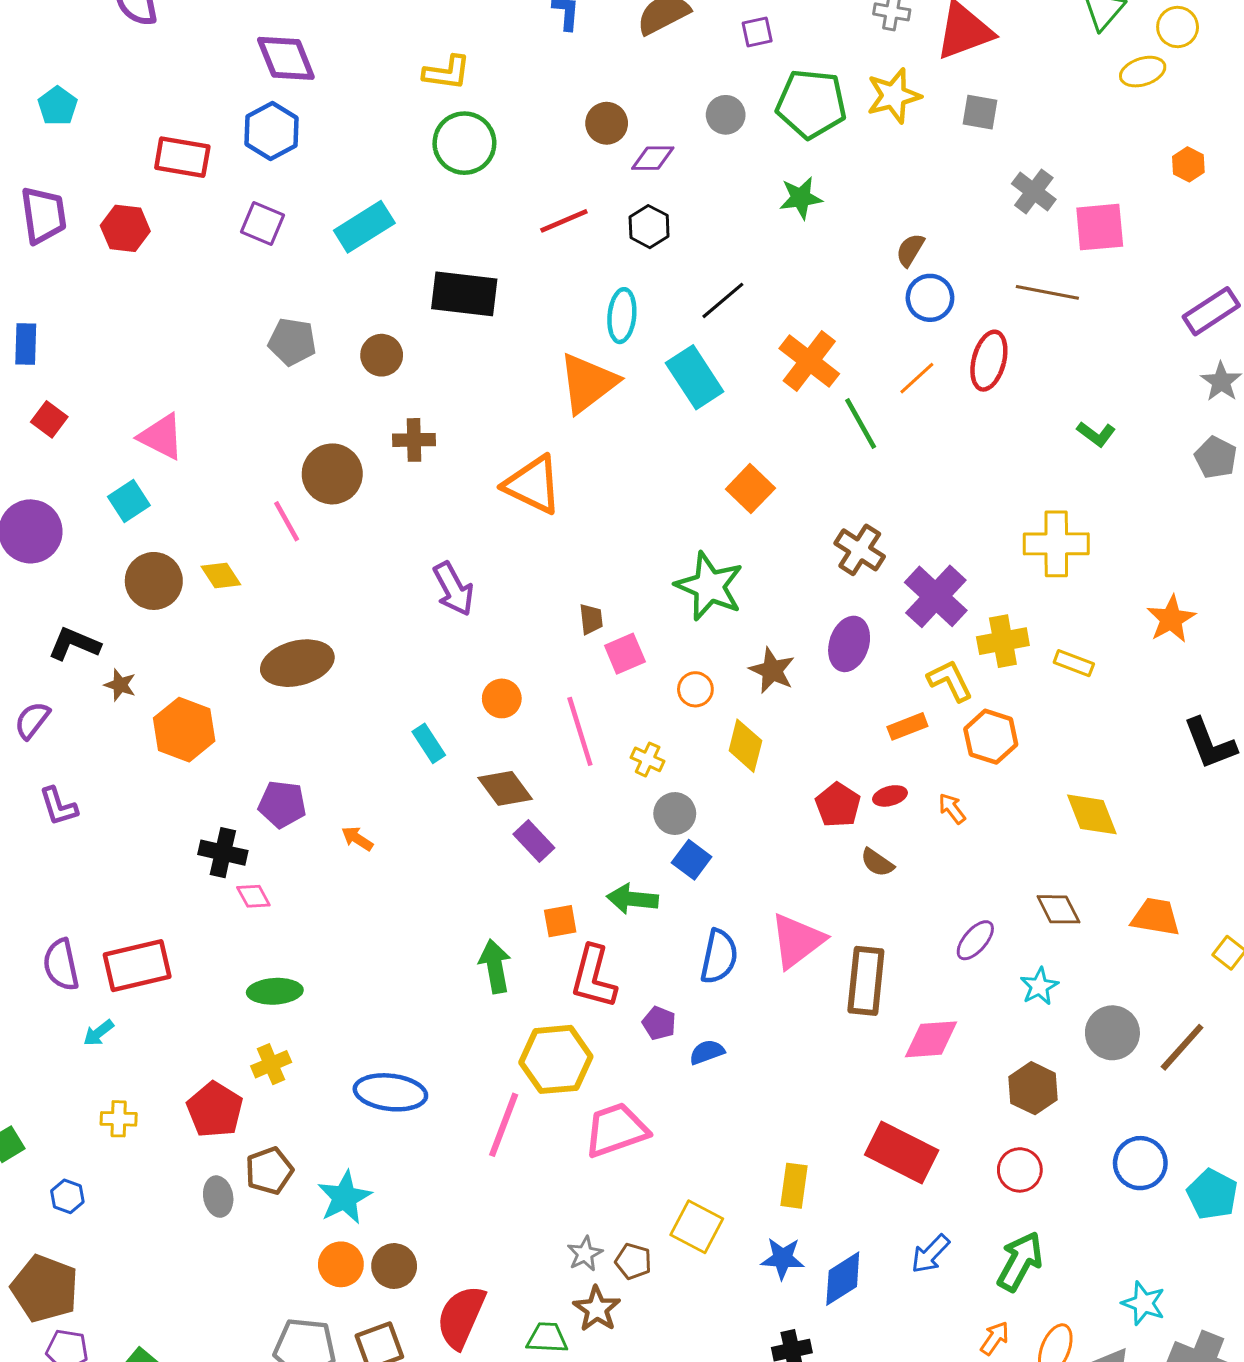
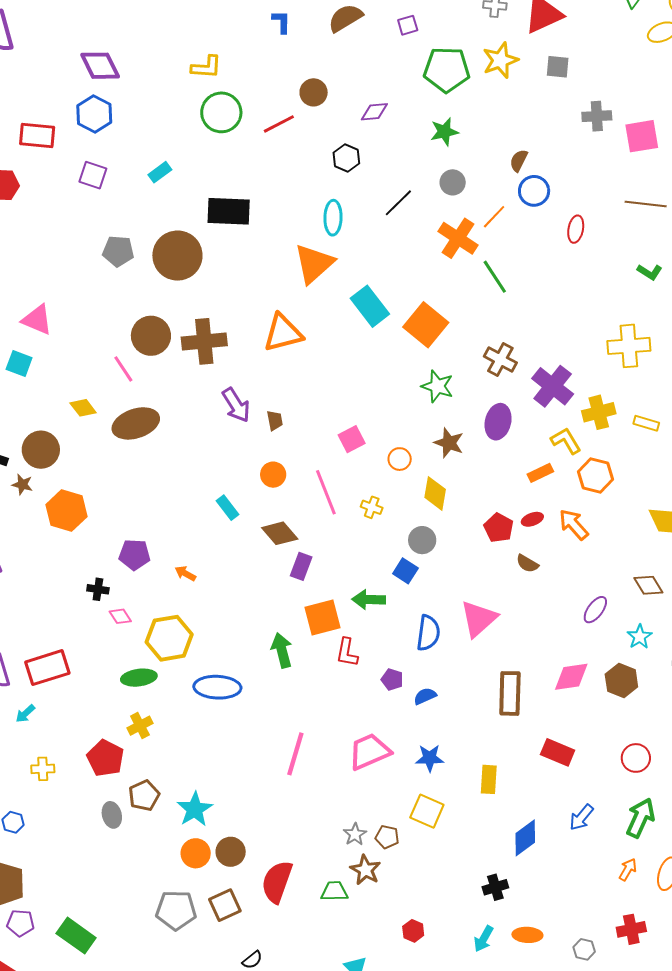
gray circle: (726, 115) -> (453, 182), moved
purple diamond: (653, 158) -> (374, 112), moved
gray cross: (1034, 191) -> (597, 116), turned -36
red line: (564, 221) -> (279, 124), moved
cyan rectangle: (364, 227) -> (160, 172), size x0.6
brown line: (1047, 292) -> (646, 204), moved
brown circle: (382, 355) -> (177, 256), size x1.8
red ellipse: (989, 361) -> (576, 229), size x0.7
cyan rectangle: (695, 377) -> (370, 306), moved
orange line: (917, 378) -> (494, 217), moved
brown cross: (414, 440) -> (204, 341), moved, size x1.6
orange triangle: (533, 485) -> (283, 333), turned -36
orange square: (750, 489) -> (426, 325), size x1.4
cyan square: (129, 501) -> (19, 364), turned -32
brown circle: (154, 581) -> (41, 450), moved
green star: (709, 586) -> (437, 386), moved, size x0.7
brown trapezoid: (591, 619) -> (275, 420), moved
brown ellipse: (297, 663) -> (136, 423), moved
orange arrow: (952, 809) -> (574, 524), size x1.6
gray circle: (675, 814) -> (422, 540), moved
purple rectangle: (534, 841) -> (301, 566), turned 68
black cross: (223, 853) -> (98, 589), size x0.7
orange square: (560, 921) -> (322, 618), size x1.6
red L-shape: (594, 977) -> (347, 652), size x0.7
brown rectangle: (866, 981) -> (510, 693), moved
yellow hexagon: (556, 1059) -> (169, 638), moved
brown hexagon: (1033, 1088) -> (621, 681), moved
blue ellipse: (390, 1092) -> (217, 687), moved
red rectangle: (902, 1153) -> (558, 752), size x0.7
blue star: (783, 1258) -> (430, 758), moved

